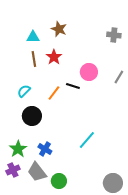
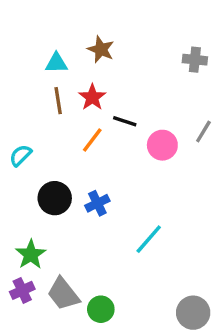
pink circle: (89, 72) -> (162, 145), moved
black line: (73, 86) -> (125, 121), moved
cyan semicircle: (24, 91) -> (21, 155), moved
orange line: (54, 93) -> (92, 140), moved
blue cross: (45, 149) -> (97, 203), moved, turned 32

